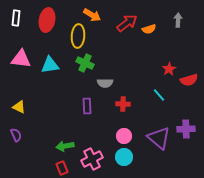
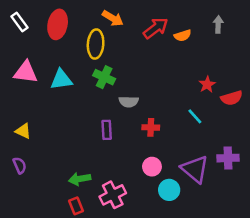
white rectangle: (16, 18) -> (20, 22), turned -42
cyan circle: (124, 157) -> (169, 190), moved

